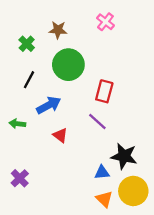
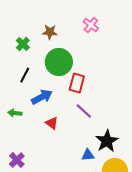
red rectangle: (104, 91) -> (77, 83), moved
black star: (124, 156) -> (107, 141), turned 30

